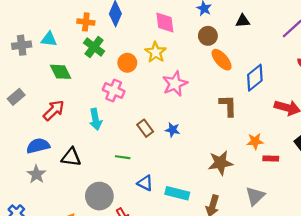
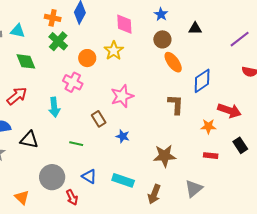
pink star: (175, 84) -> (122, 96), moved
blue star: (173, 130) -> (123, 136), moved
orange star: (255, 141) -> (208, 126), moved
blue triangle: (145, 183) -> (89, 176), moved

